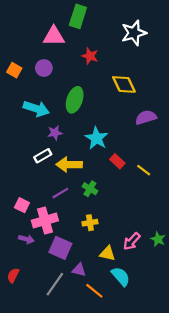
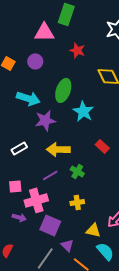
purple star: (55, 133) -> (45, 120), size x1.5
cyan star: (97, 138) -> (83, 111), moved
white rectangle: (43, 156) -> (19, 148), moved
pink square: (22, 205) -> (15, 186), turned -32
purple triangle: (79, 270) -> (67, 245), turned 32

